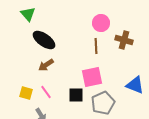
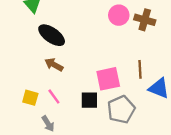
brown cross: (124, 40) -> (145, 20), moved
brown line: (96, 46) -> (140, 69), moved
brown arrow: (46, 65) -> (54, 65), turned 63

